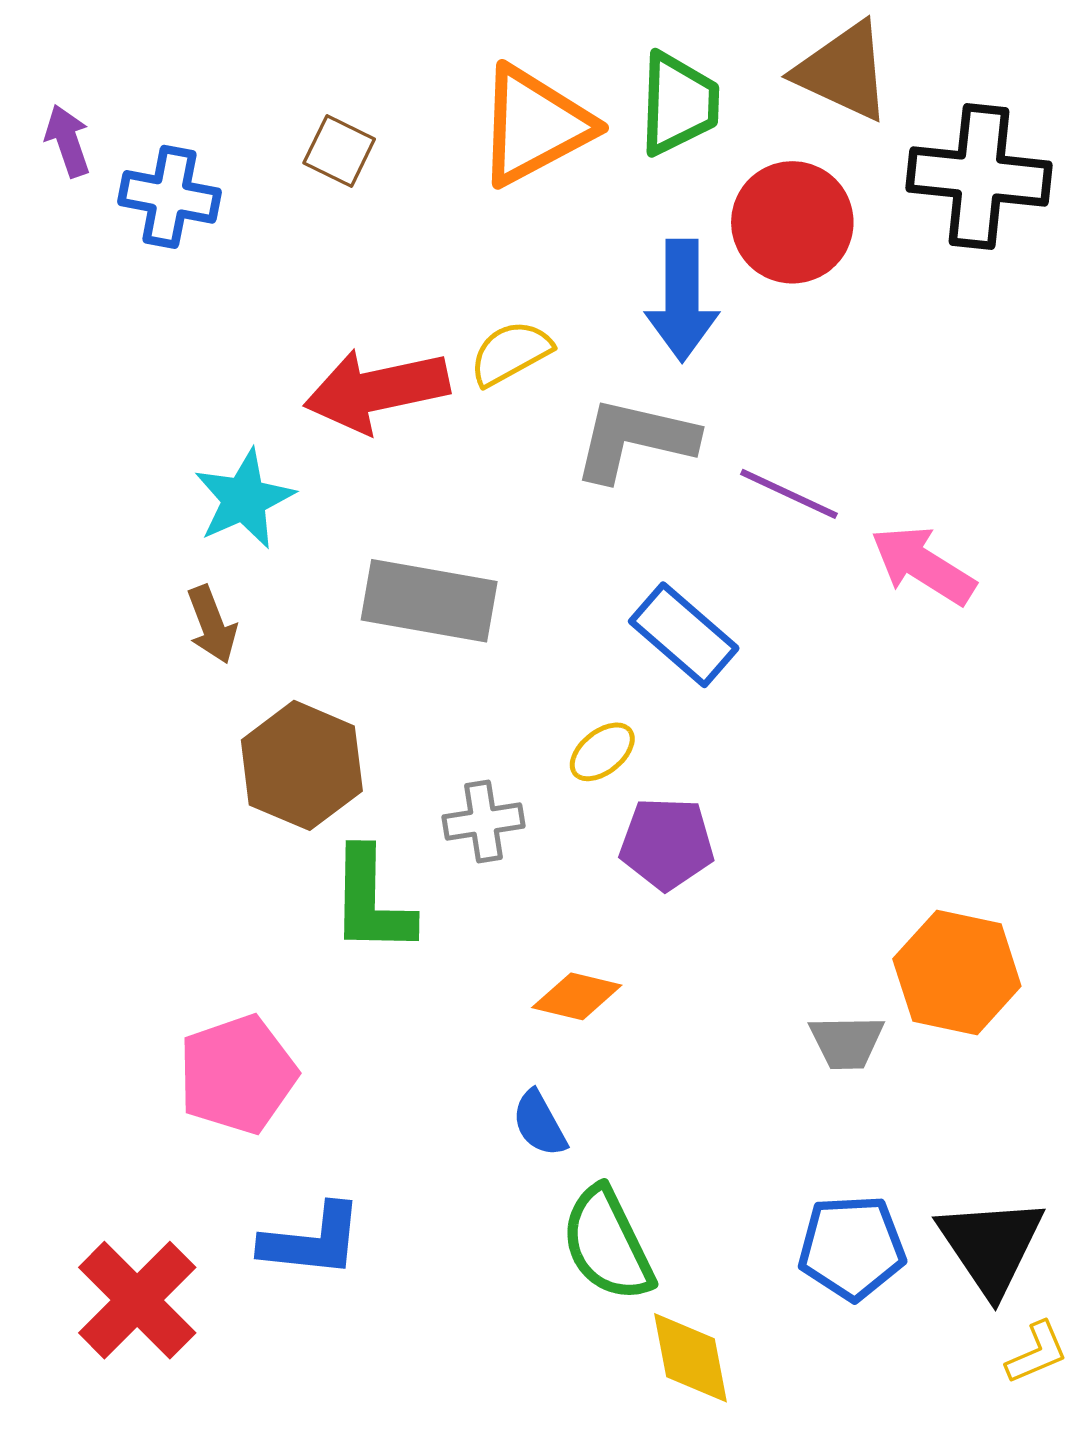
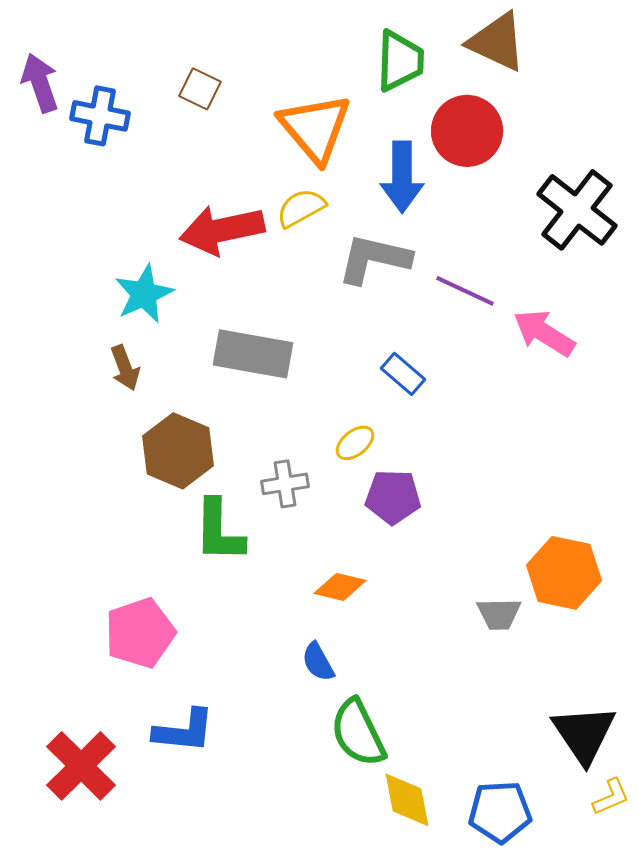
orange triangle: (534, 126) -> (315, 128), moved, turned -42
purple arrow: (68, 141) -> (40, 83), size x1.4
black cross: (979, 177) -> (577, 210), moved, turned 32
blue rectangle: (684, 635) -> (403, 374), size x0.7
blue pentagon: (852, 1247) -> (500, 812), moved

